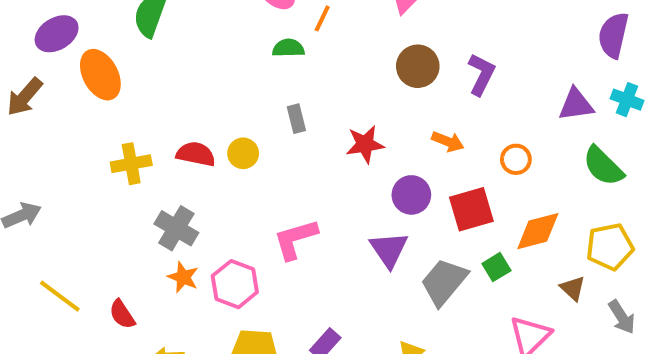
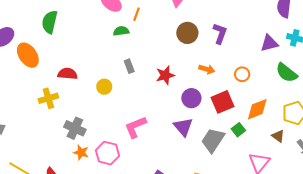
red semicircle: (196, 154) -> (68, 74), moved

